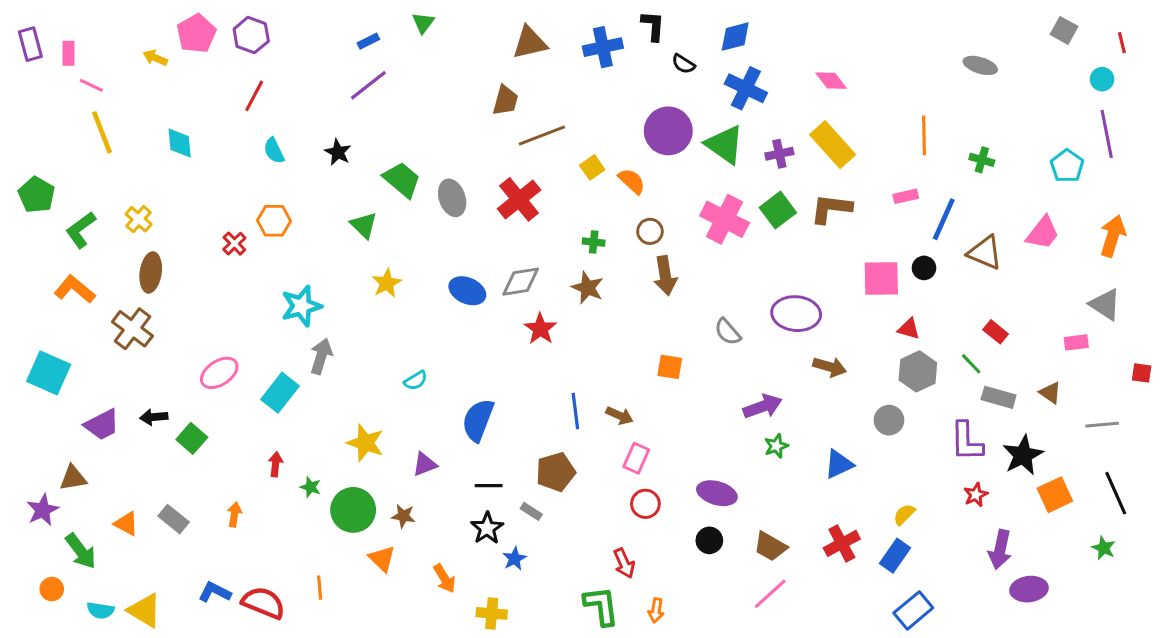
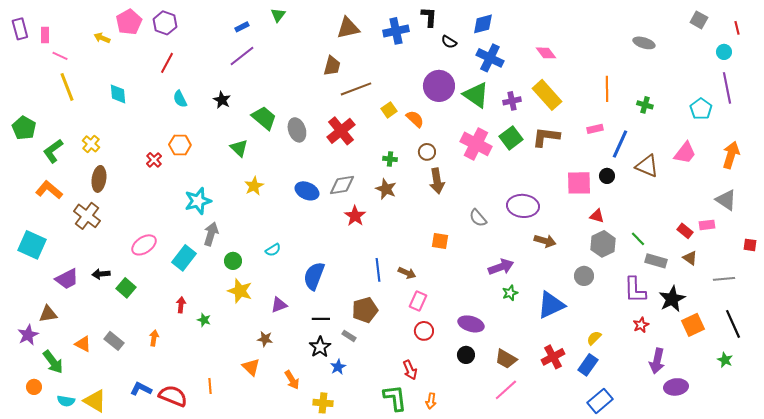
red rectangle: (996, 332) -> (685, 231), moved
blue triangle: (839, 464) -> (551, 305), size x1.4
green circle: (353, 510) -> (233, 261), moved, size x0.6

